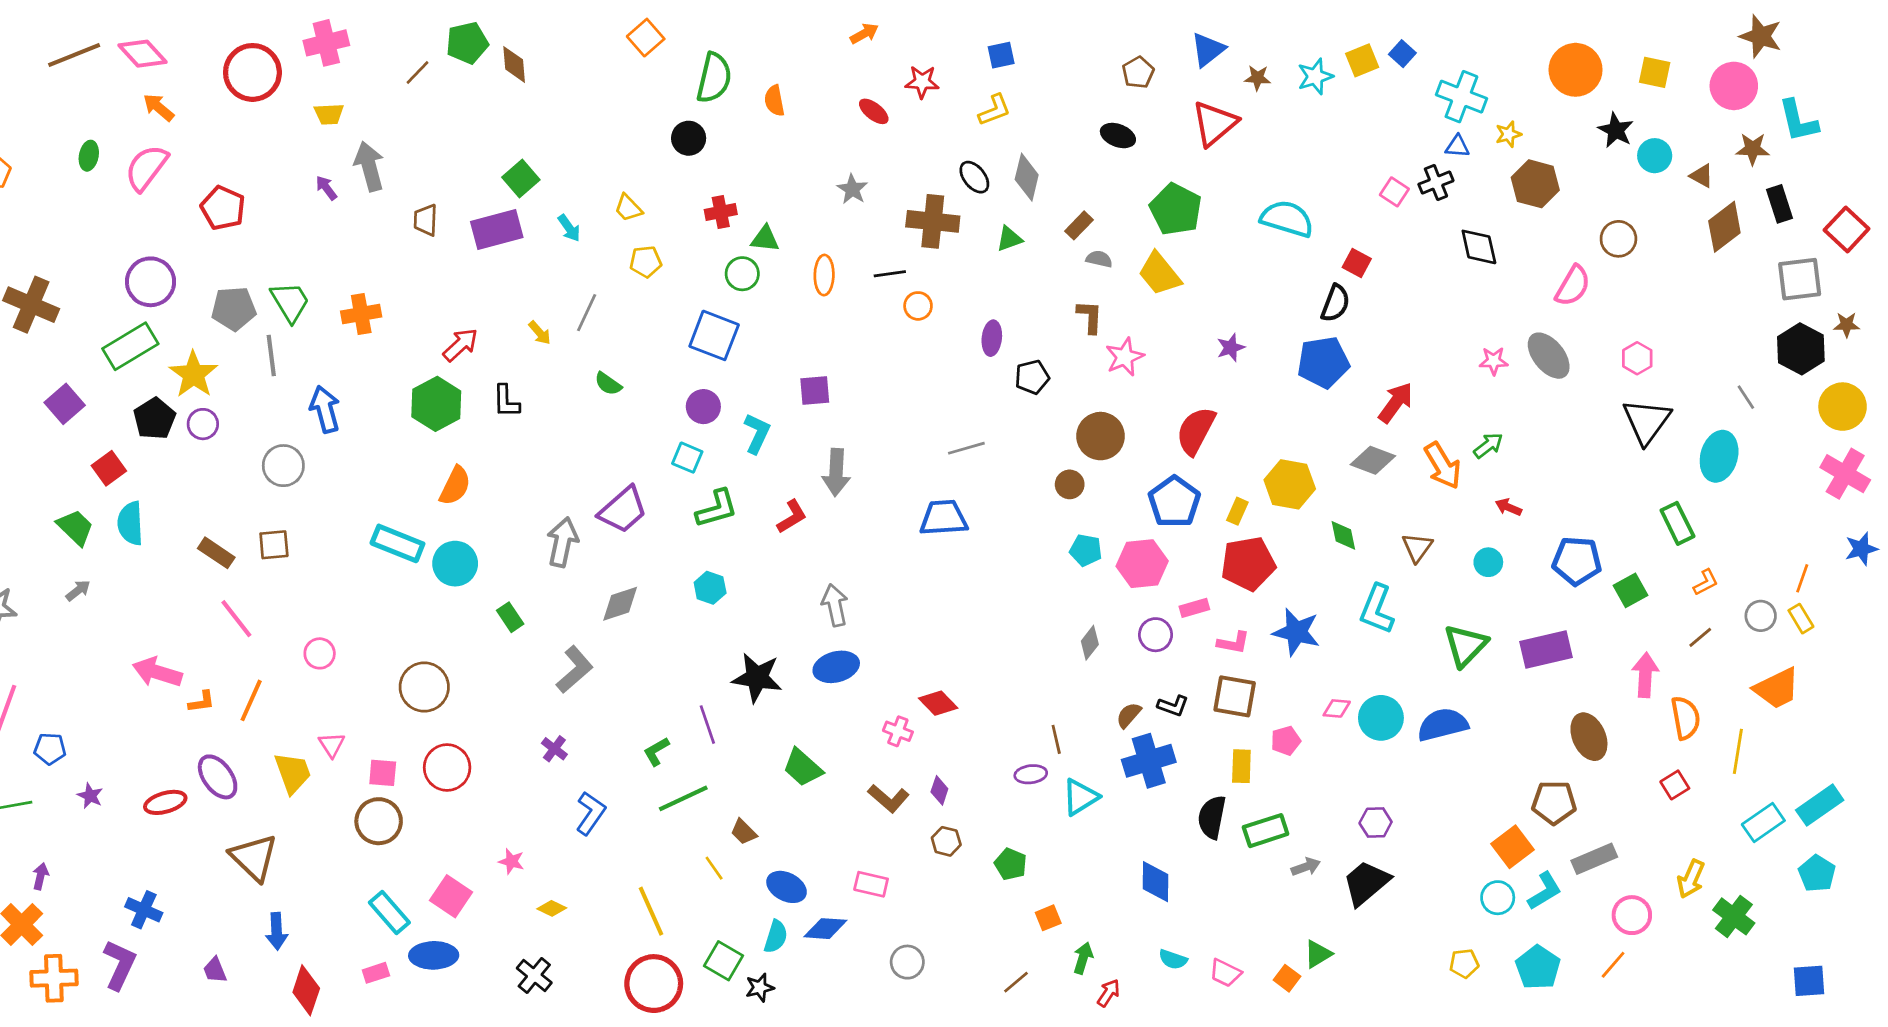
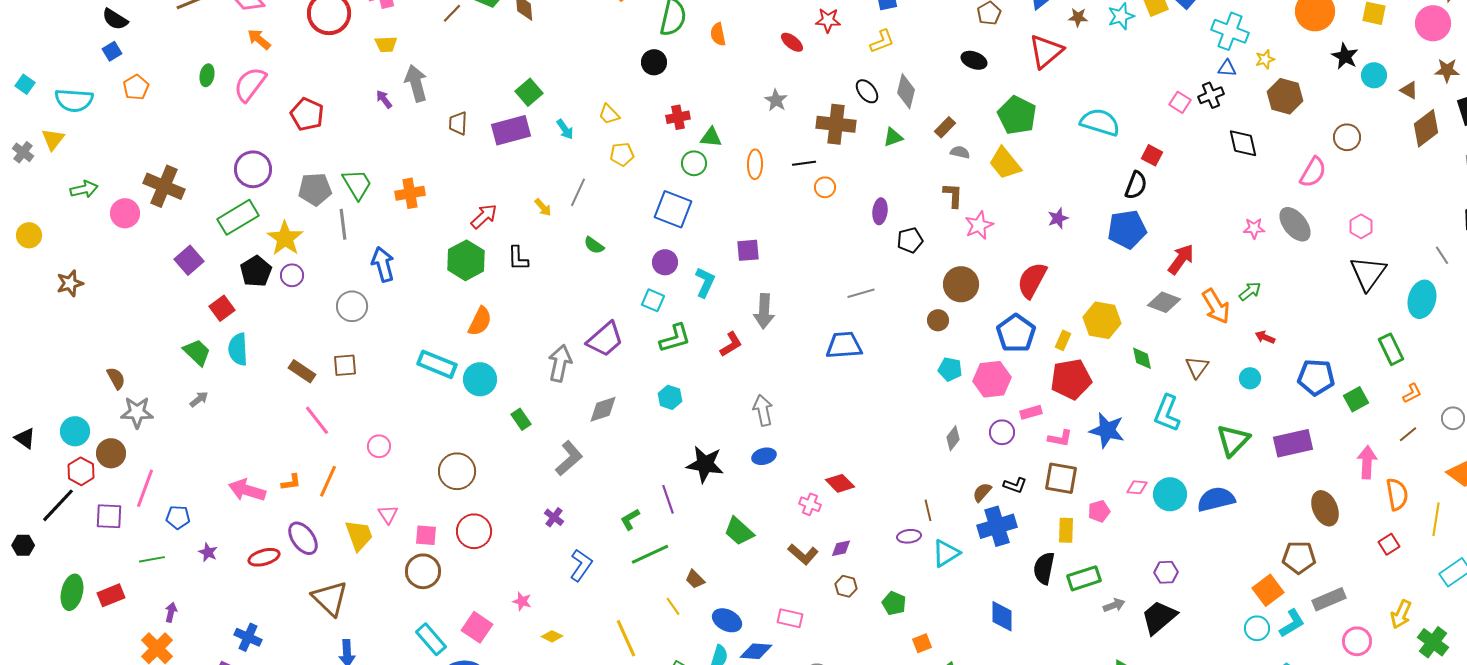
blue ellipse: (836, 667) -> (764, 456), size x0.7
pink arrow: (157, 672) -> (247, 490), moved
purple diamond: (939, 790) -> (841, 548), turned 60

